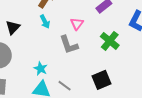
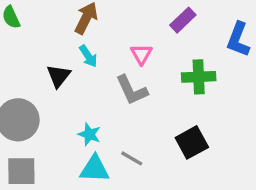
black triangle: (13, 27) -> (59, 76), moved
green cross: (110, 41) -> (199, 77), turned -36

